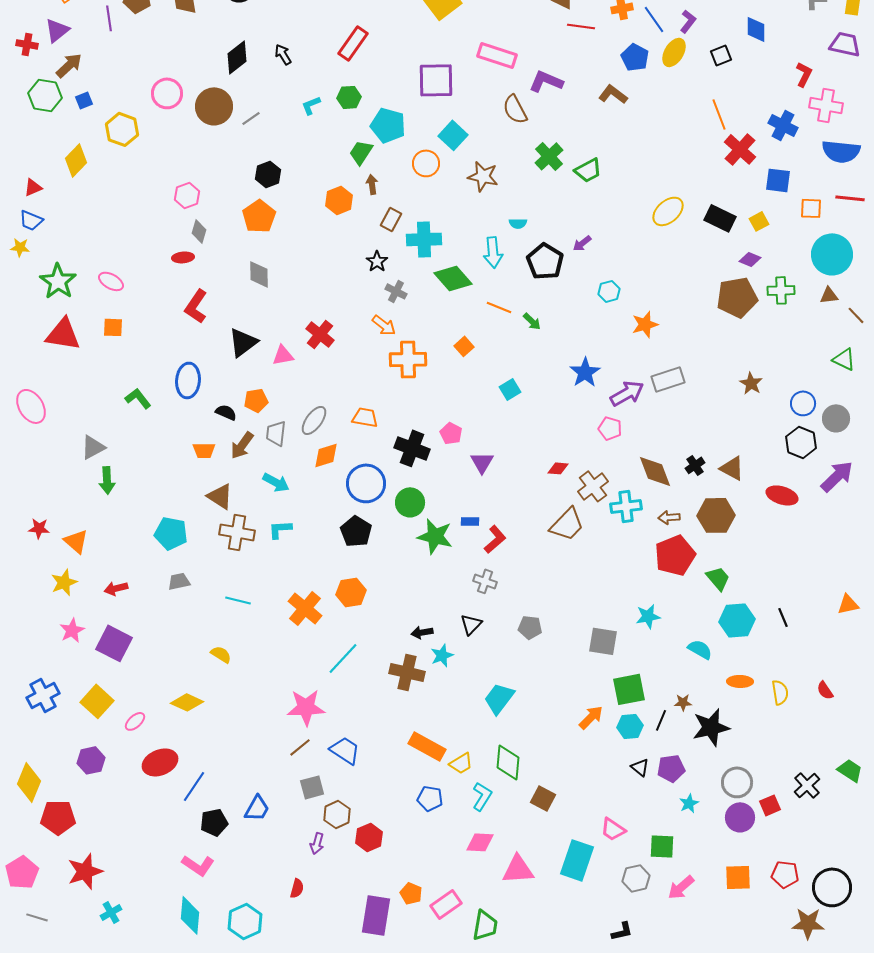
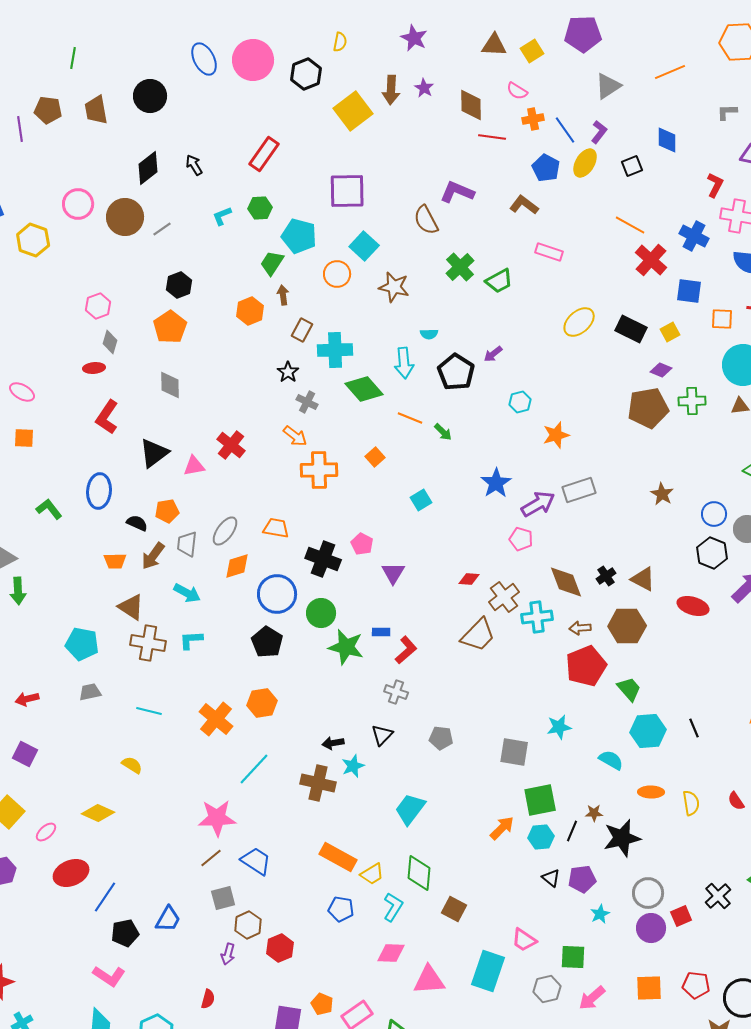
pink rectangle: (497, 55) -> (549, 252), moved, size x0.7
orange line: (719, 114) -> (630, 225), turned -40
purple square: (114, 643) -> (25, 754), size x0.7

